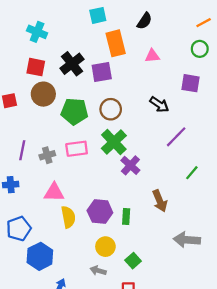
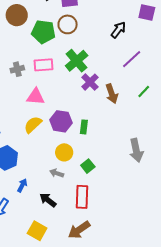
black arrow: (159, 104) -> (118, 30), turned -90
brown circle: (111, 109) -> (68, 24), moved
pink triangle: (54, 192) -> (36, 97), moved
brown arrow: (160, 201) -> (112, 94), moved
yellow semicircle: (68, 217) -> (33, 125), turned -126
gray arrow: (187, 240) -> (136, 150), turned -110

